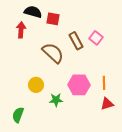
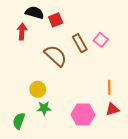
red square: (53, 19) -> (56, 20), turned -32
pink hexagon: (79, 85) -> (83, 115), moved
green star: (56, 100) -> (44, 108), moved

